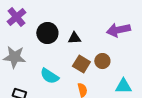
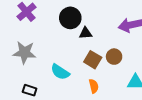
black circle: (47, 33) -> (70, 18), moved

